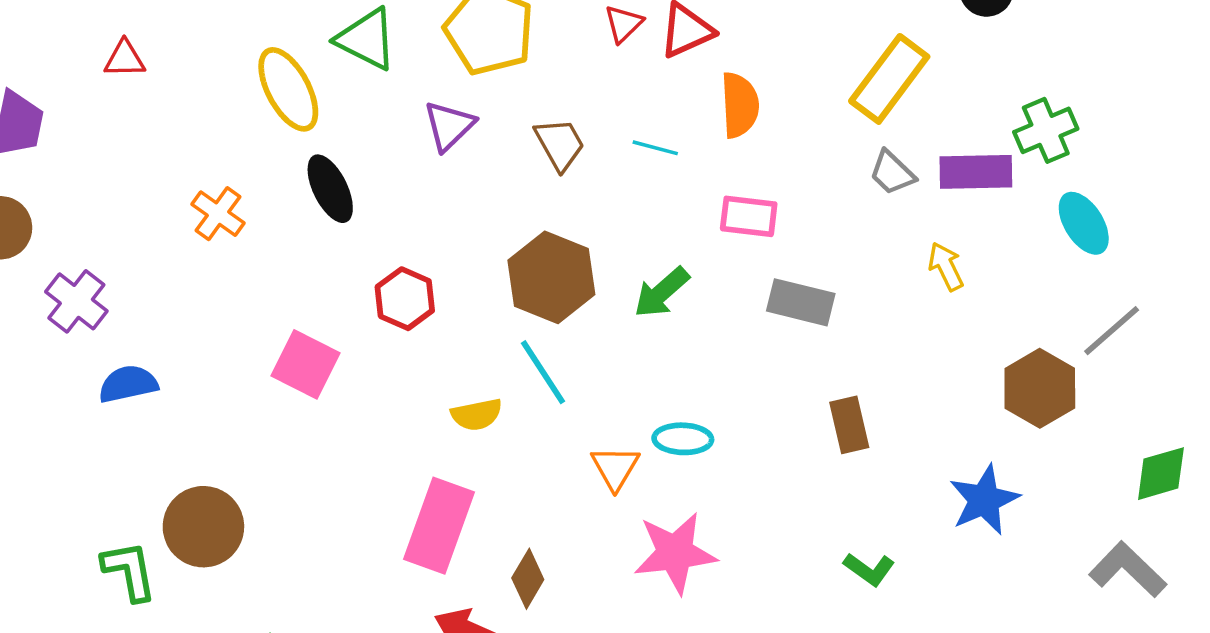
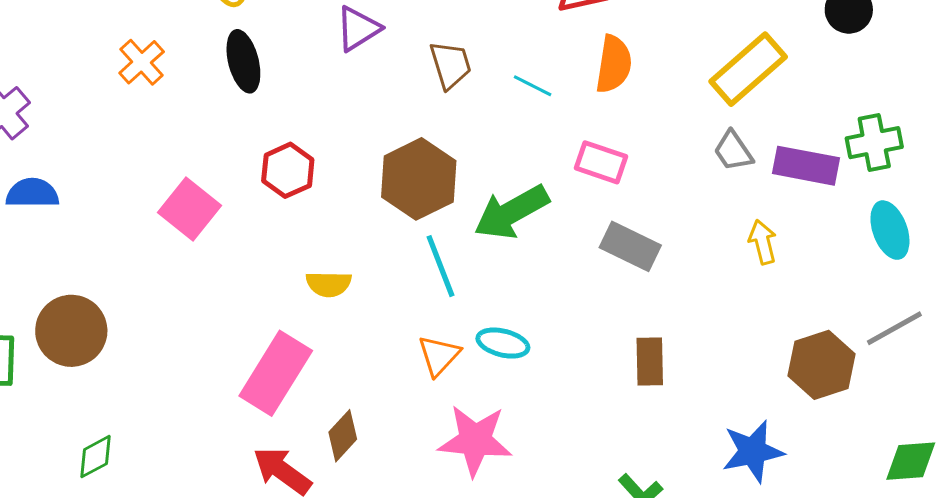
green arrow: (662, 292) -> (511, 212), size x1.4
cyan line: (543, 372) -> (441, 266), moved

